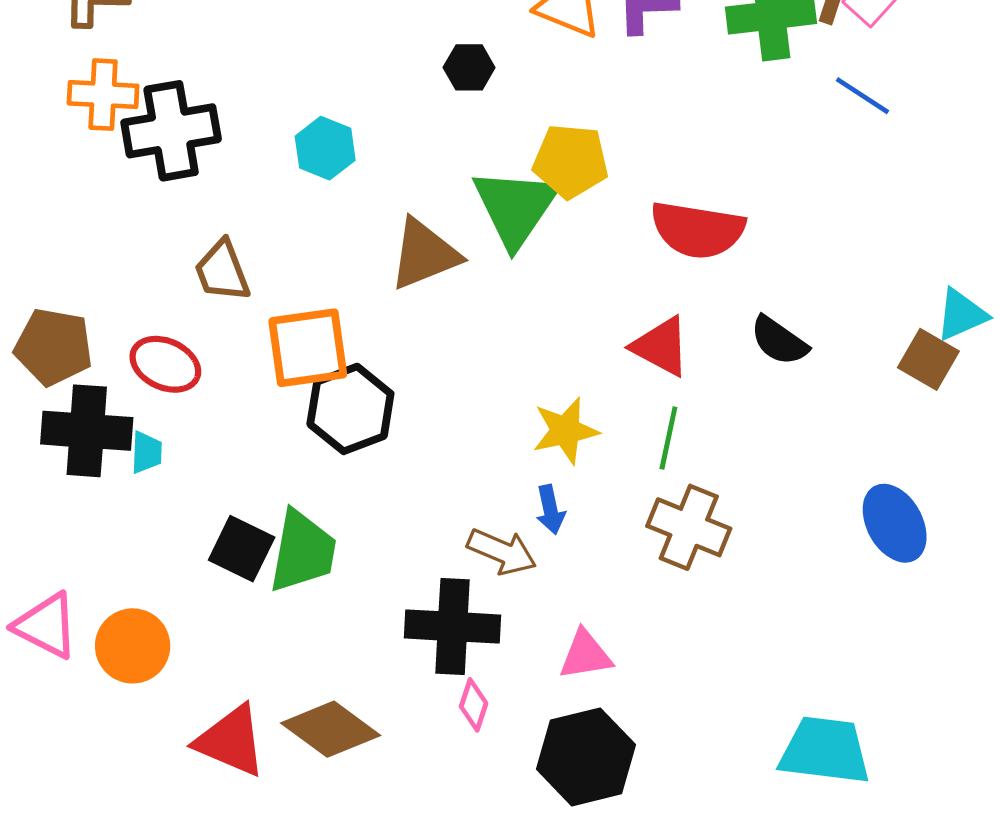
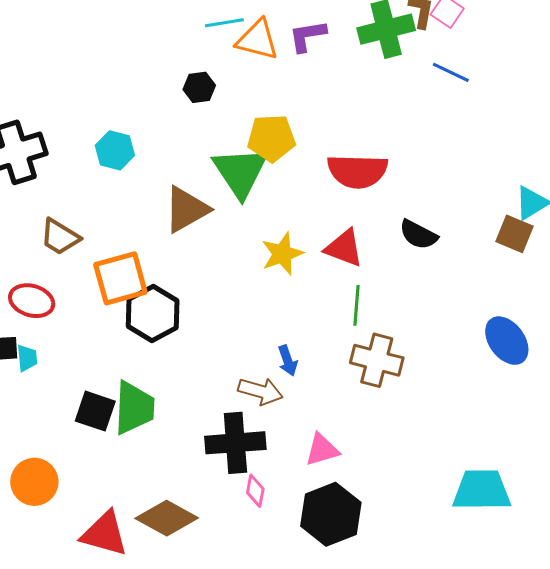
brown trapezoid: (222, 271) -> (60, 237), turned -30
yellow star: (565, 431) -> (282, 254), moved

